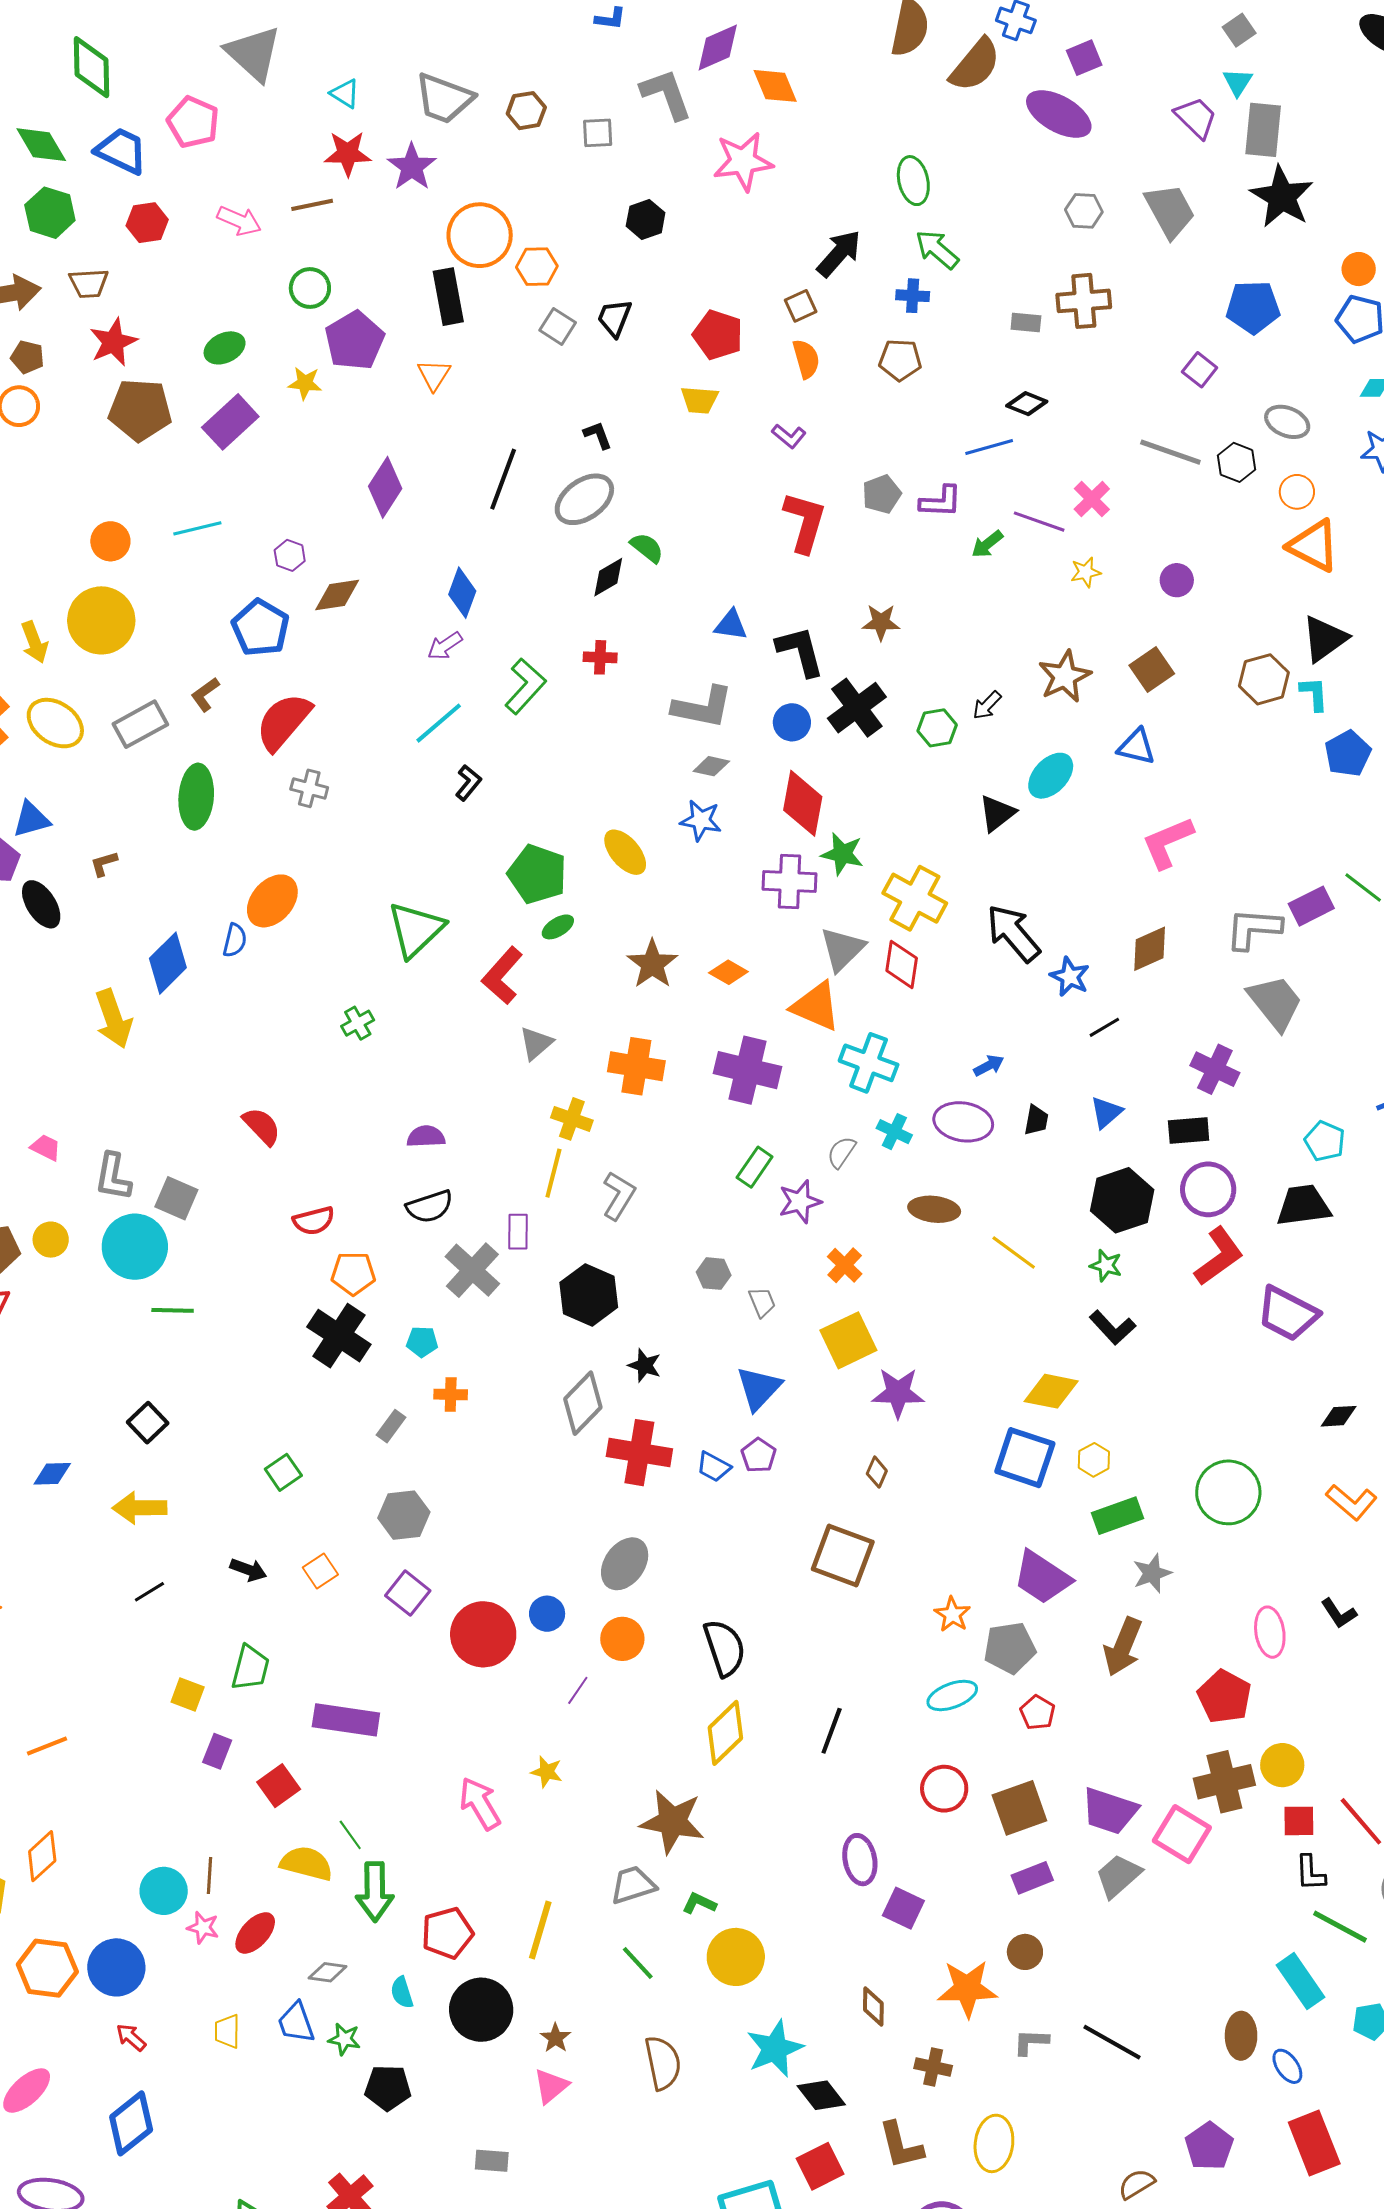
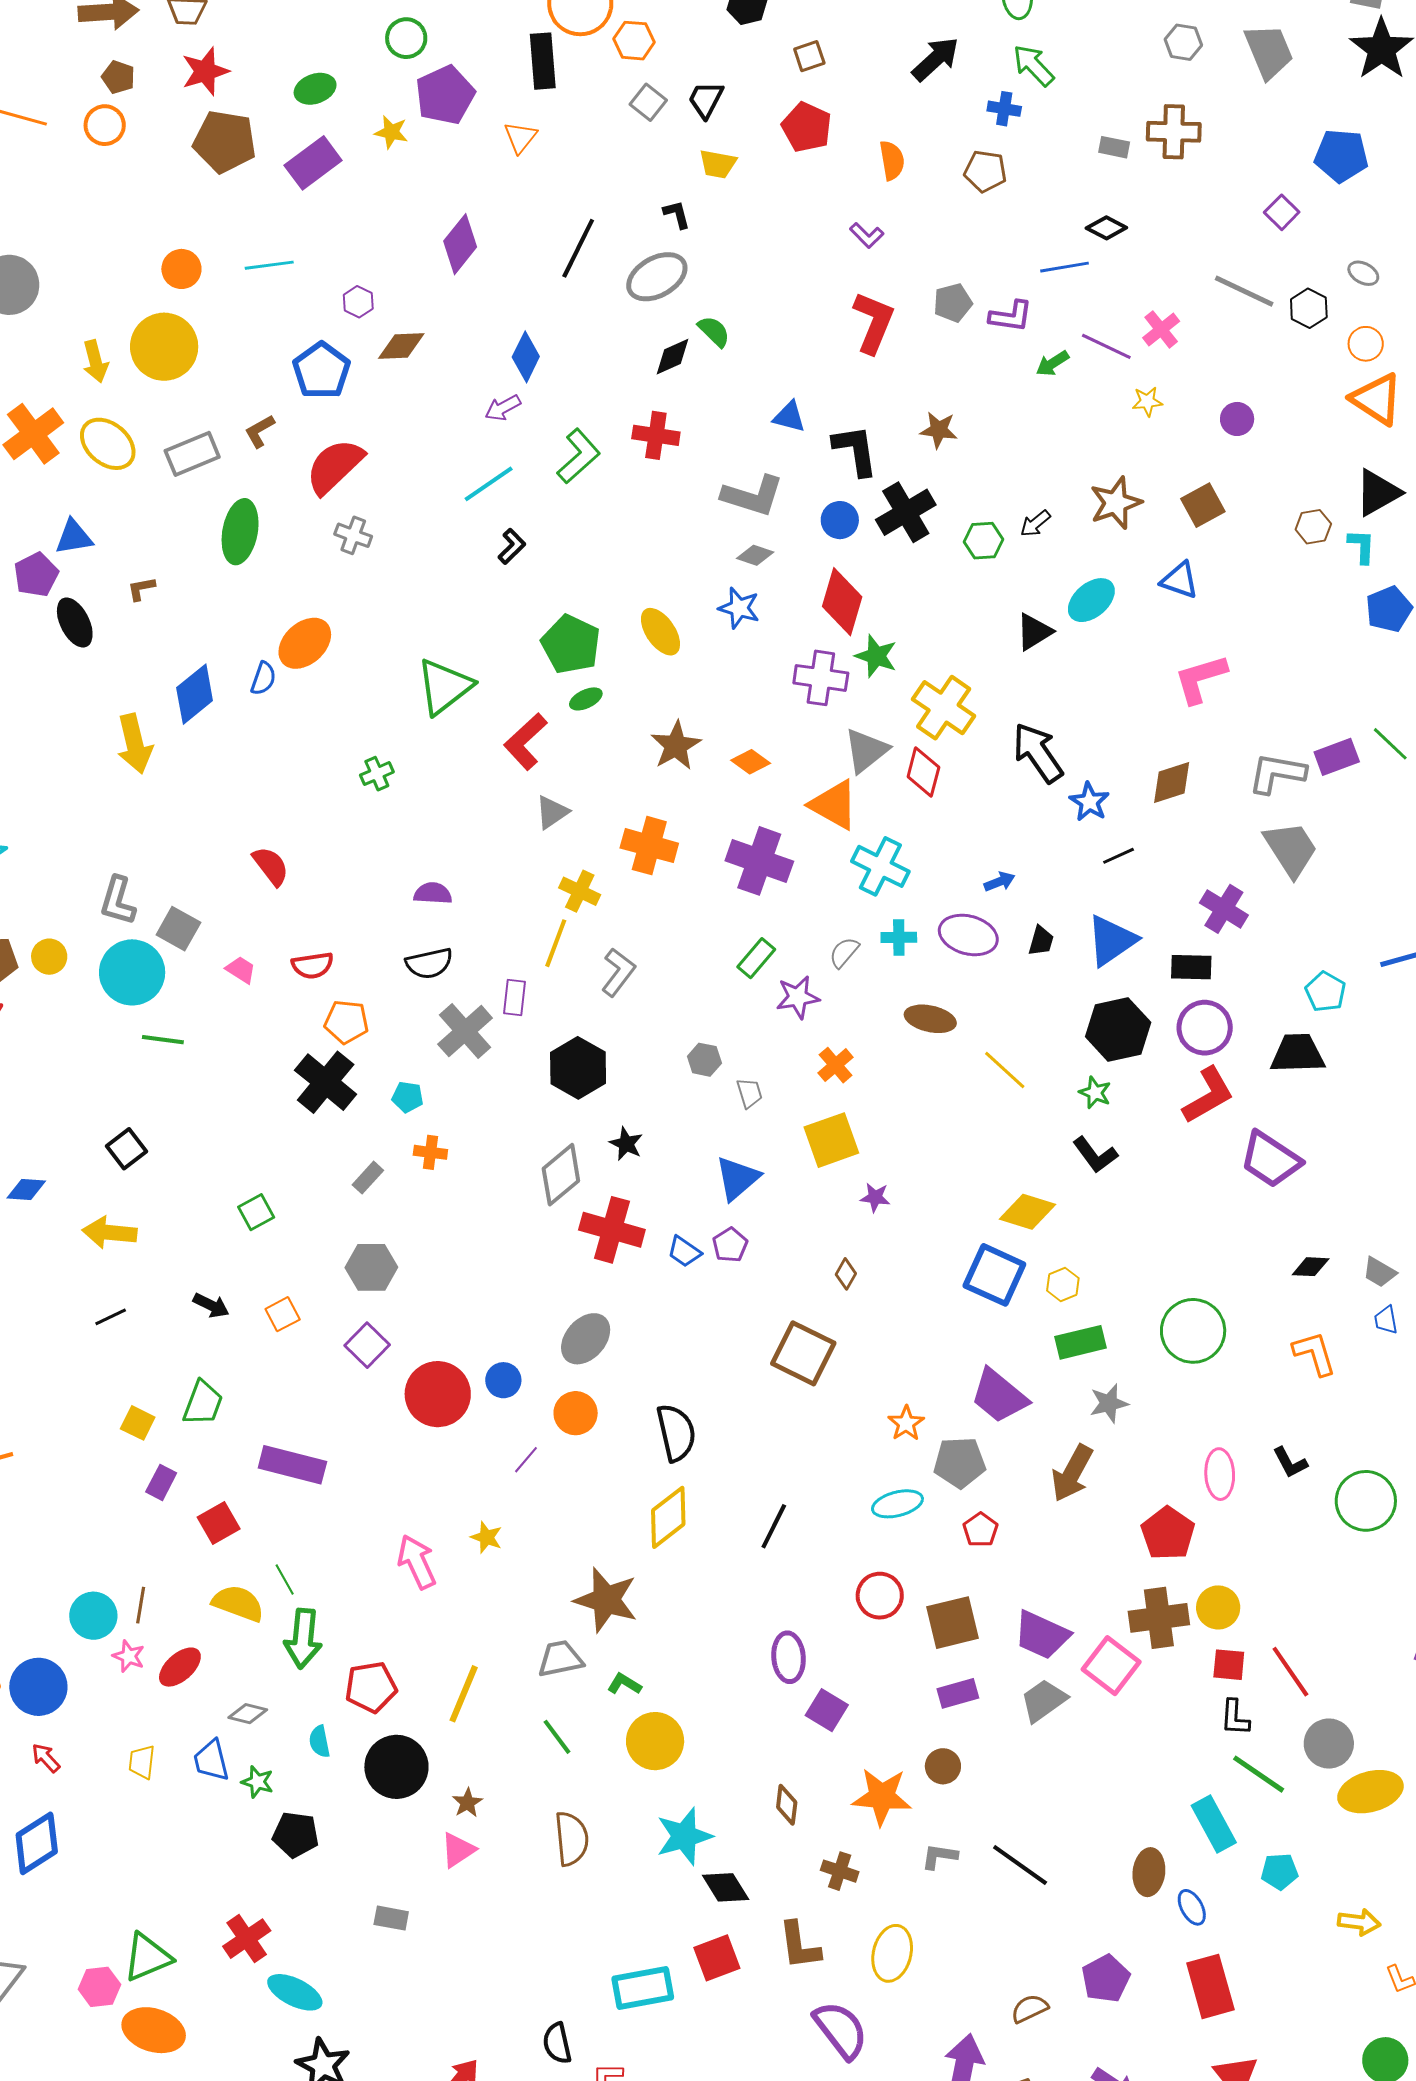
brown square: (801, 306) -> (809, 56), moved
yellow trapezoid: (699, 400) -> (718, 164), moved
gray ellipse: (1287, 422) -> (1363, 273), size x0.7
red cross: (600, 657) -> (656, 435), size x1.4
brown hexagon: (1264, 679) -> (1313, 527), size x0.7
blue triangle: (1106, 1112) -> (1111, 940), size x1.6
cyan cross: (894, 1132) -> (899, 937), turned -32
pink trapezoid: (46, 1147) -> (241, 970), moved
purple star: (898, 1393) -> (875, 1197), size x0.6
orange L-shape: (1352, 1502) -> (1314, 1353), turned -153

